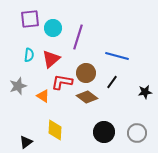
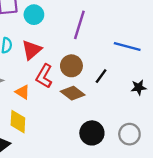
purple line: (78, 37) -> (79, 25), moved
blue line: (117, 56) -> (127, 46), moved
red L-shape: (62, 82) -> (44, 76), turned -70
yellow diamond: (55, 130) -> (18, 122), moved

